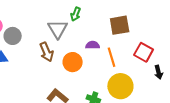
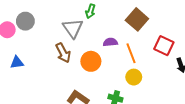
brown square: (120, 25) -> (137, 19), turned -35
gray circle: (13, 36) -> (25, 21), moved
yellow circle: (120, 86) -> (134, 77), moved, size x0.6

